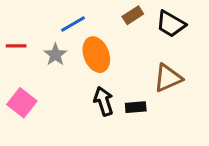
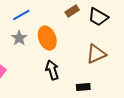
blue line: (73, 24) -> (21, 15), moved
black rectangle: (136, 107) -> (83, 87), moved

